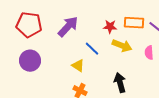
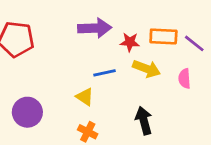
purple arrow: (68, 27) -> (95, 28), moved, turned 45
blue line: (92, 49) -> (105, 73), turned -56
purple circle: (30, 61) -> (27, 112), moved

